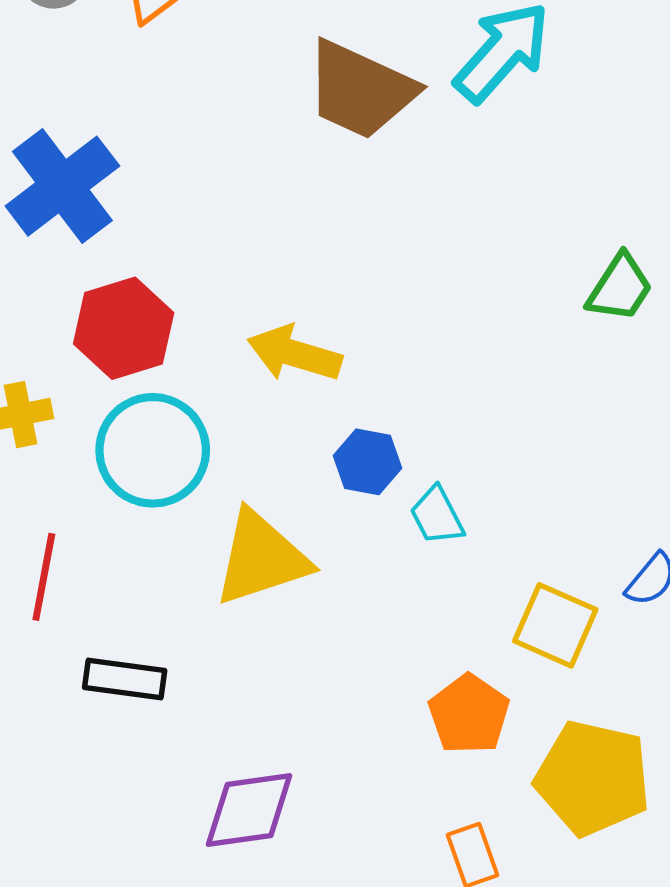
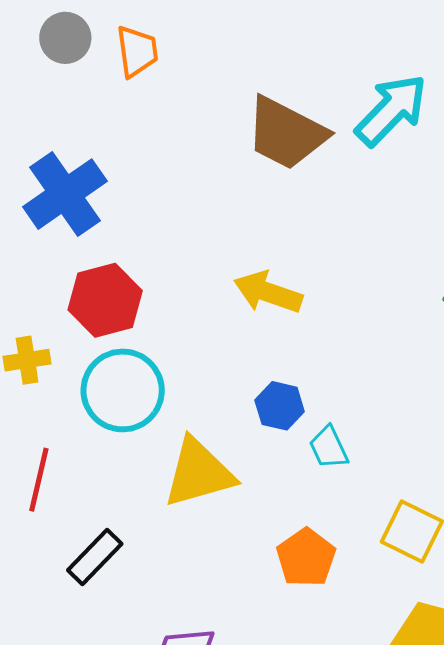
yellow arrow: (294, 354) -> (268, 292), moved
black rectangle: (125, 679) -> (95, 557), turned -56
orange pentagon: (469, 714) -> (306, 558), moved

